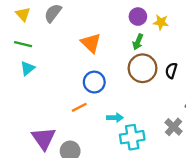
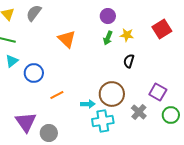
yellow star: (161, 22) -> (127, 35), moved
brown circle: (143, 68) -> (112, 94), moved
black semicircle: (171, 71) -> (129, 61), moved
blue circle: (94, 82) -> (34, 73), moved

